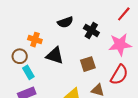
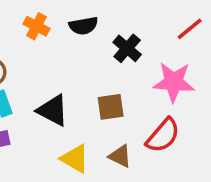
orange cross: (35, 40) -> (37, 26), moved
black triangle: (55, 55) -> (53, 110), moved

